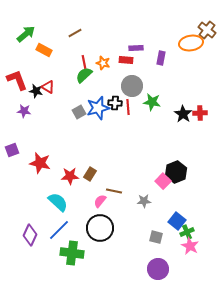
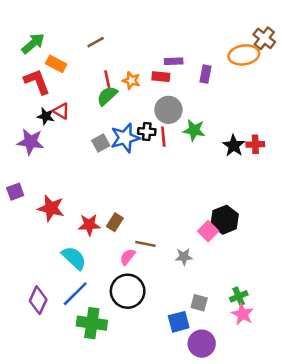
red L-shape: (17, 80) -> (37, 82), moved
purple star: (24, 111) -> (31, 142), size x1.5
blue square: (177, 221) -> (179, 322), moved, turned 36

